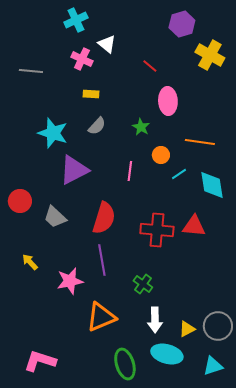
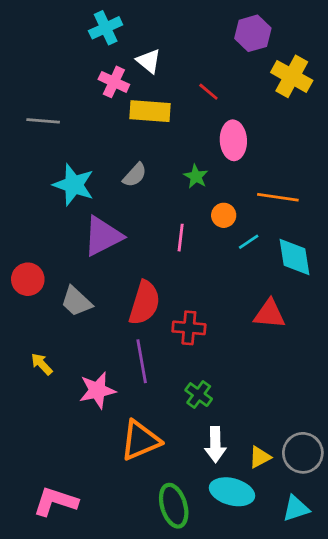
gray line: (31, 71) -> (43, 121), moved
yellow rectangle: (91, 94) -> (150, 111), moved, size x1.8
red cross: (157, 230) -> (189, 328), moved, size x0.7

